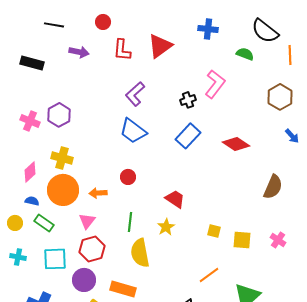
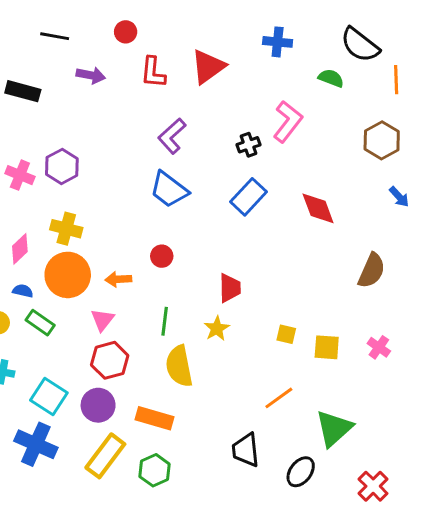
red diamond: (236, 144) -> (318, 208), turned 36
red trapezoid: (175, 199) -> (230, 288), turned 55
cyan square: (55, 259) -> (49, 397), moved, turned 35

